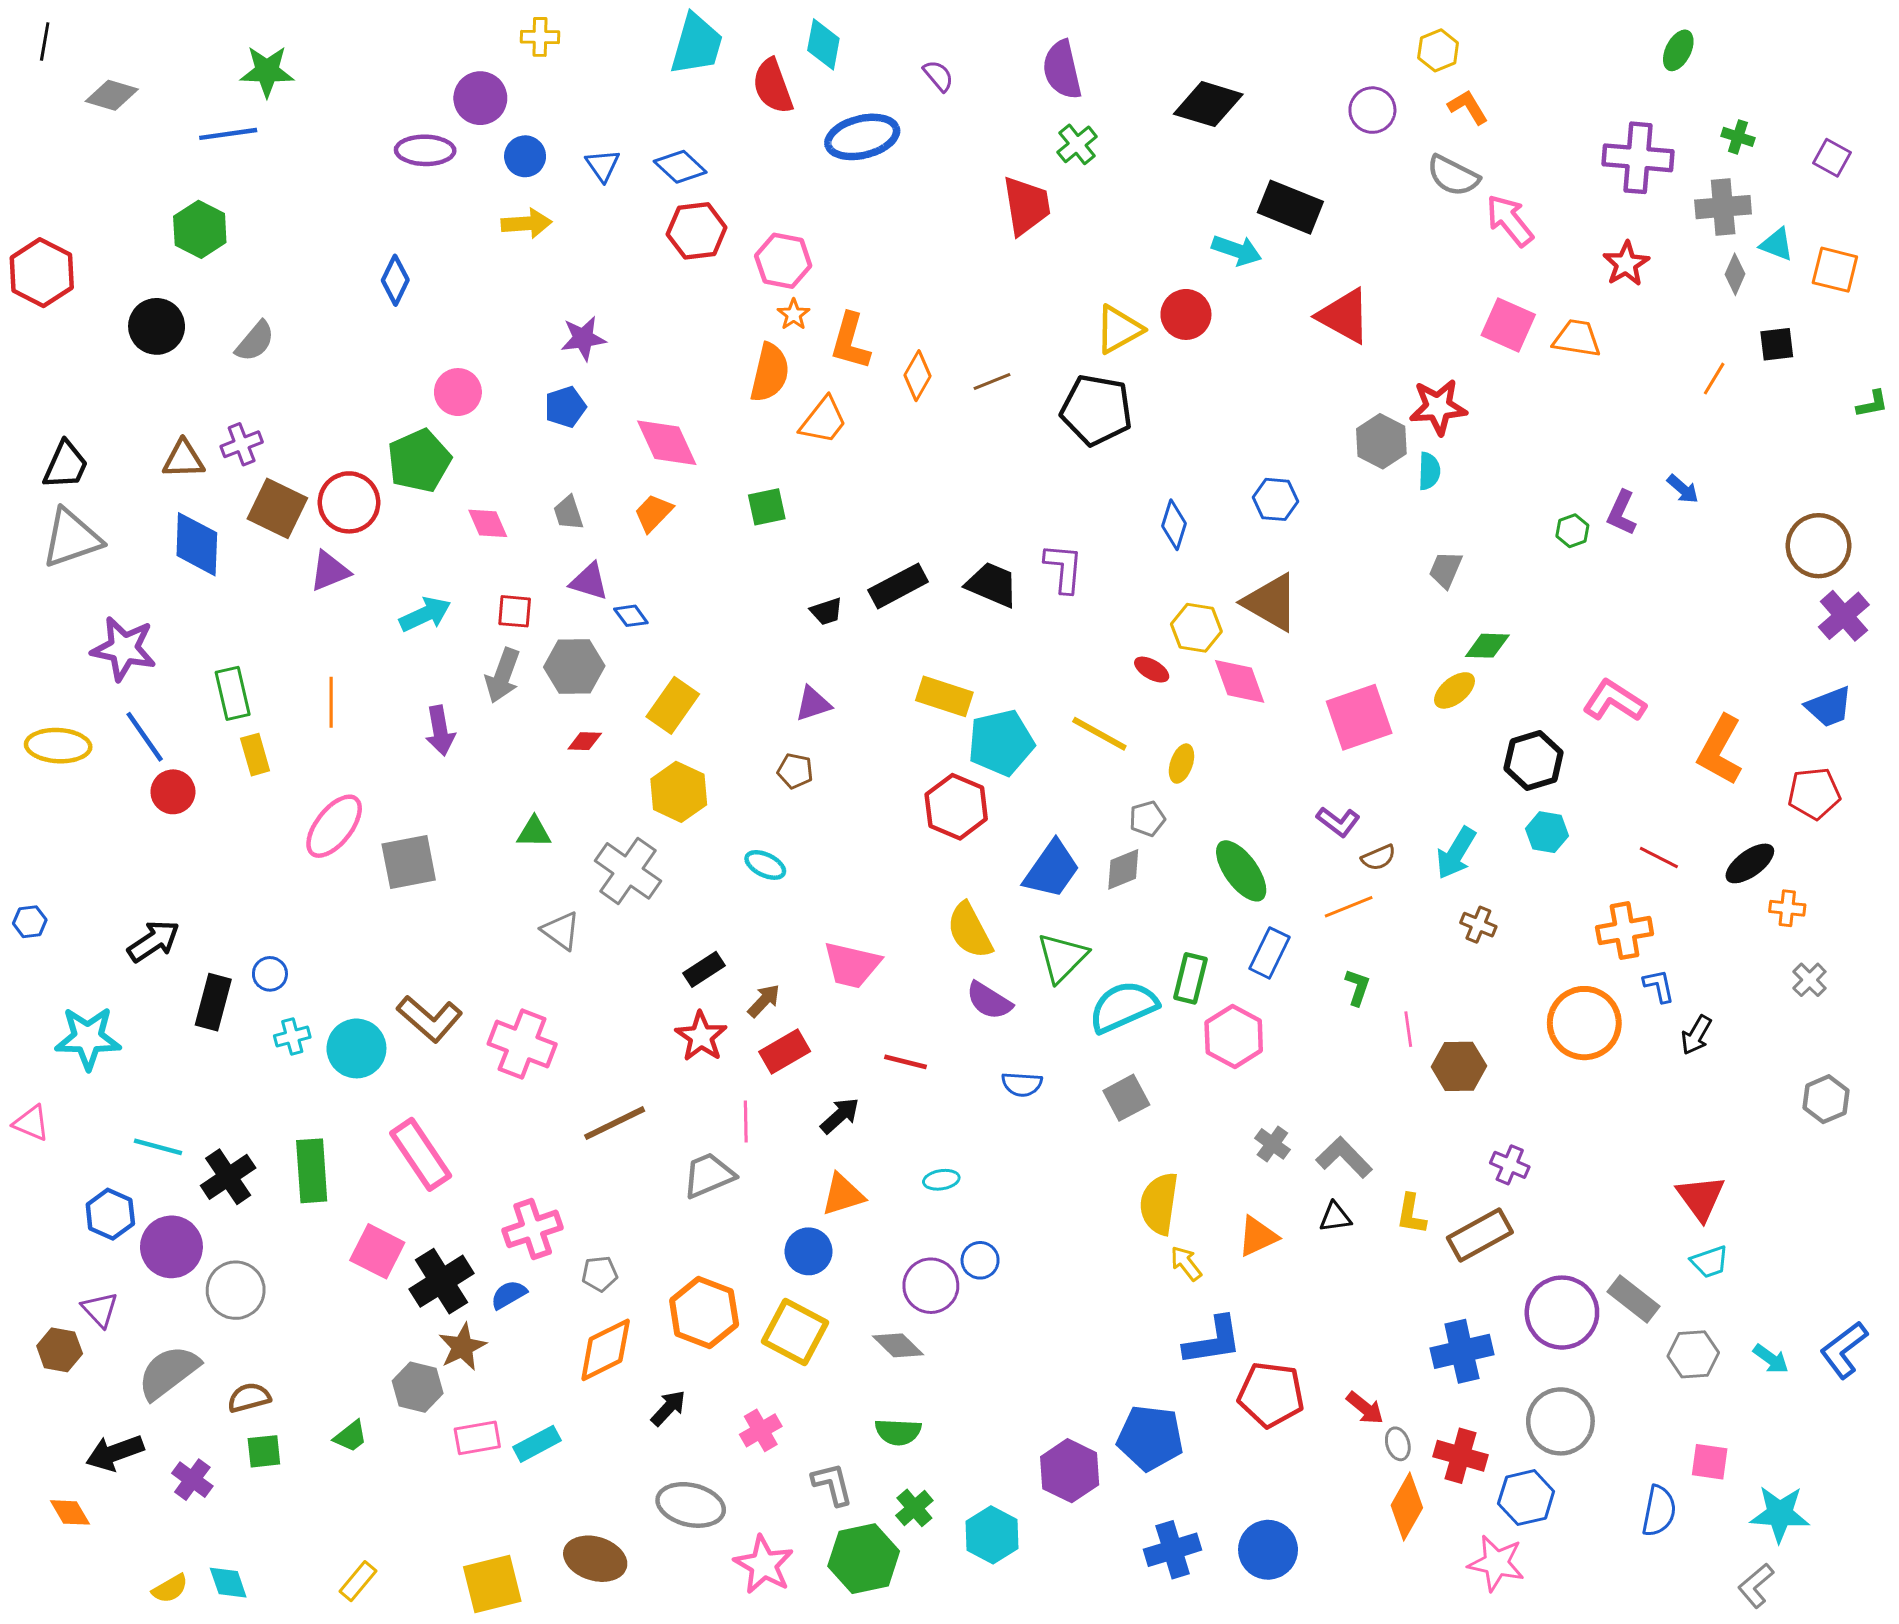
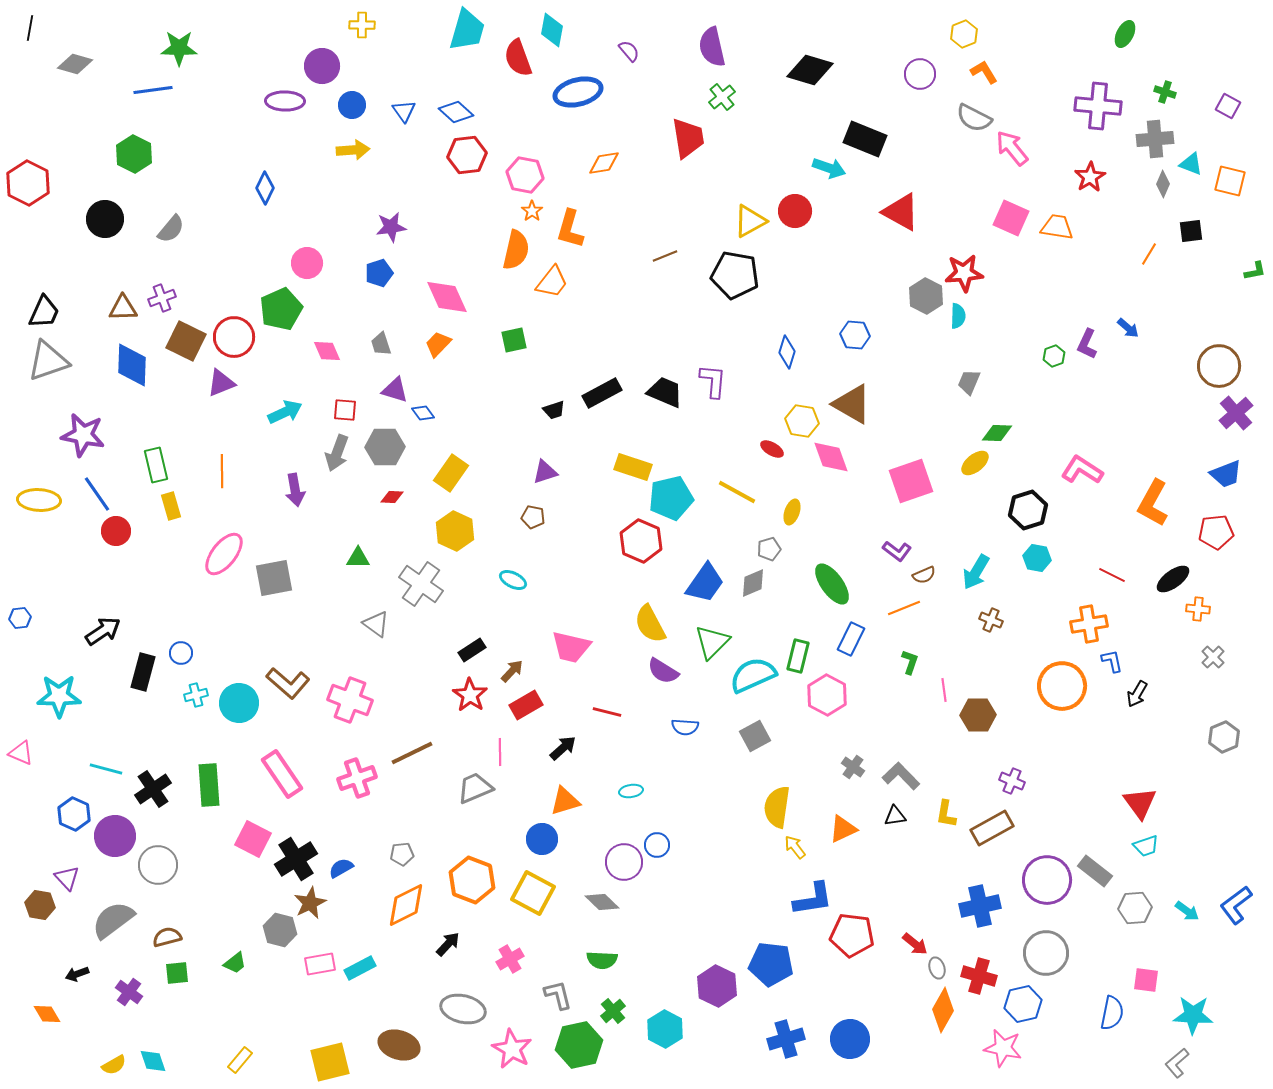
orange diamond: (917, 376) -> (604, 163), moved, turned 52
pink cross: (533, 1229) -> (357, 778), moved
black arrow: (115, 1453) -> (77, 974), size x0.6

